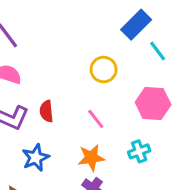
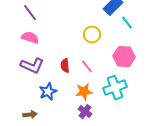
red semicircle: (46, 111) -> (65, 66), moved
cyan cross: (139, 151) -> (115, 88), size x1.6

